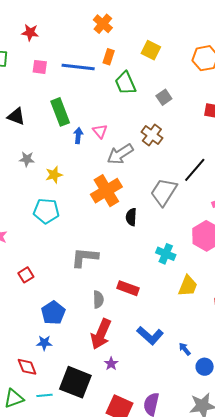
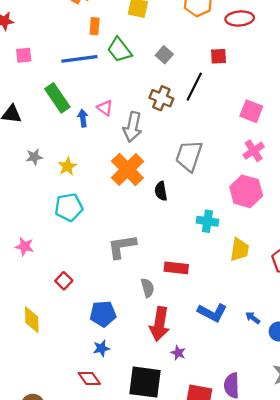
blue line: (78, 67) -> (79, 59), moved
gray arrow: (120, 154) -> (133, 127), turned -32
black line: (195, 170) -> (194, 87), moved
blue pentagon: (53, 313) -> (103, 314), turned -30

